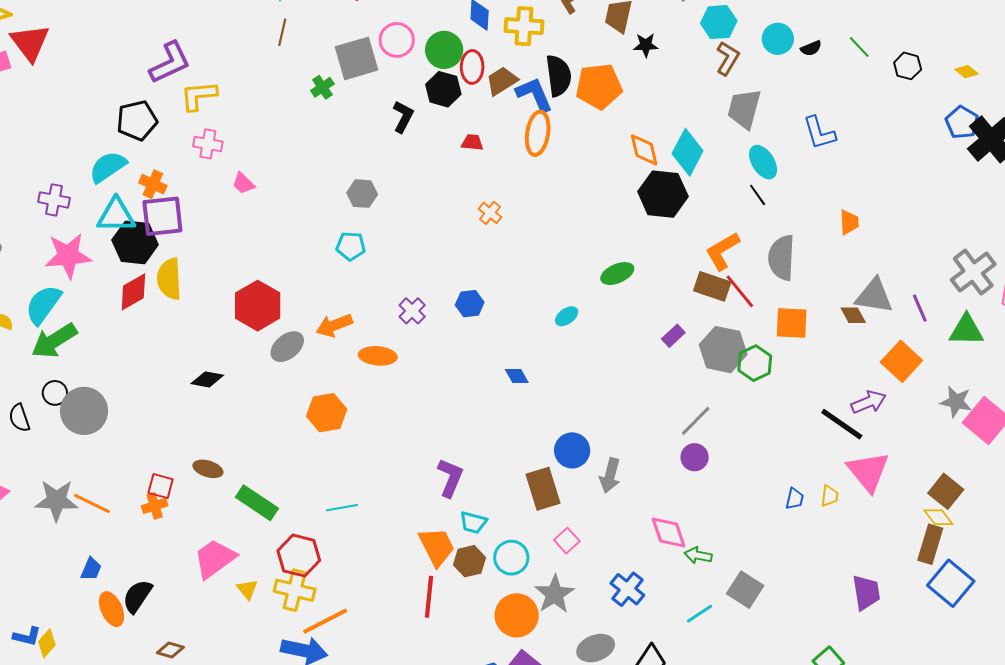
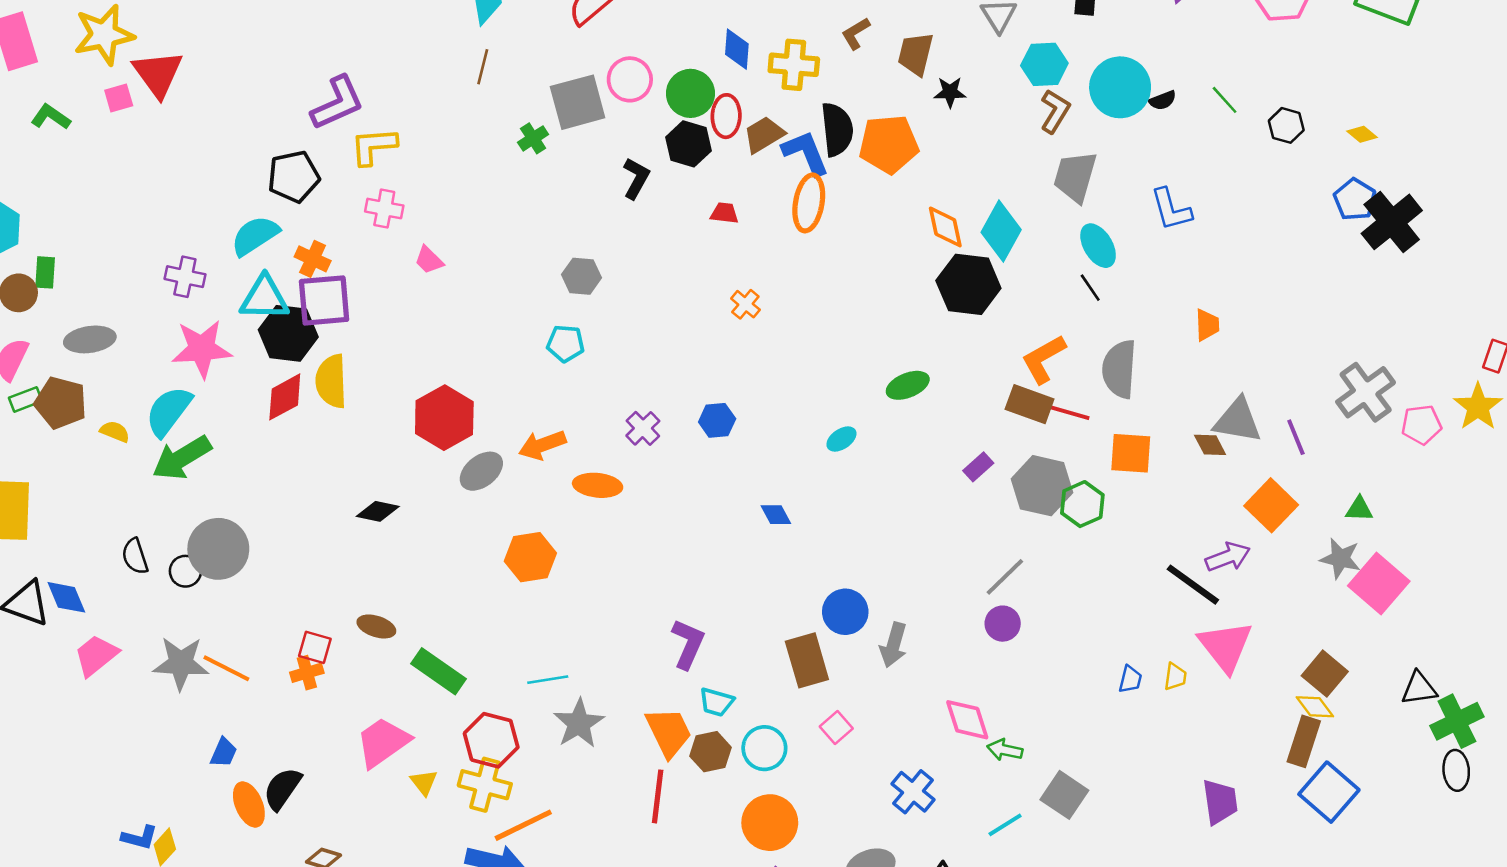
cyan circle: (778, 39) -> (1120, 87), size x1.5
red line: (740, 291) -> (1065, 411), turned -36
green triangle: (966, 330) -> (1359, 509), moved, size x0.6
black circle: (55, 393) -> (185, 571), moved
gray star: (555, 594) -> (579, 723), moved

